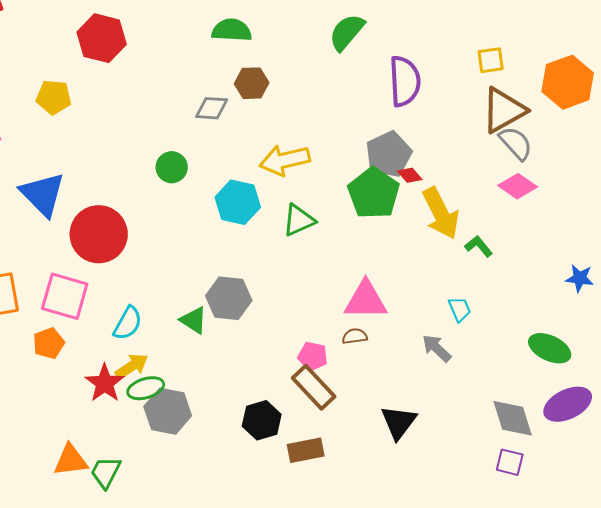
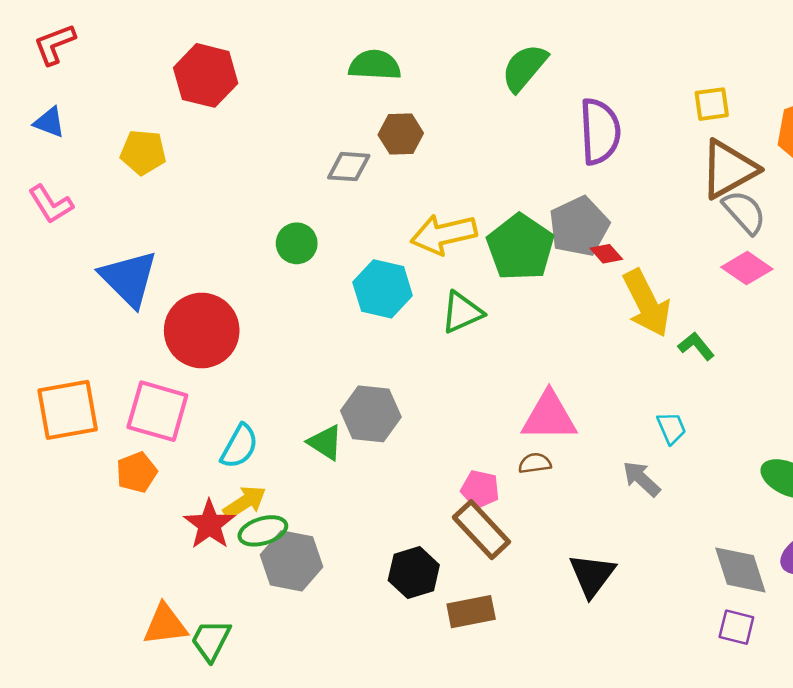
green pentagon: (374, 193) -> (520, 247), moved

